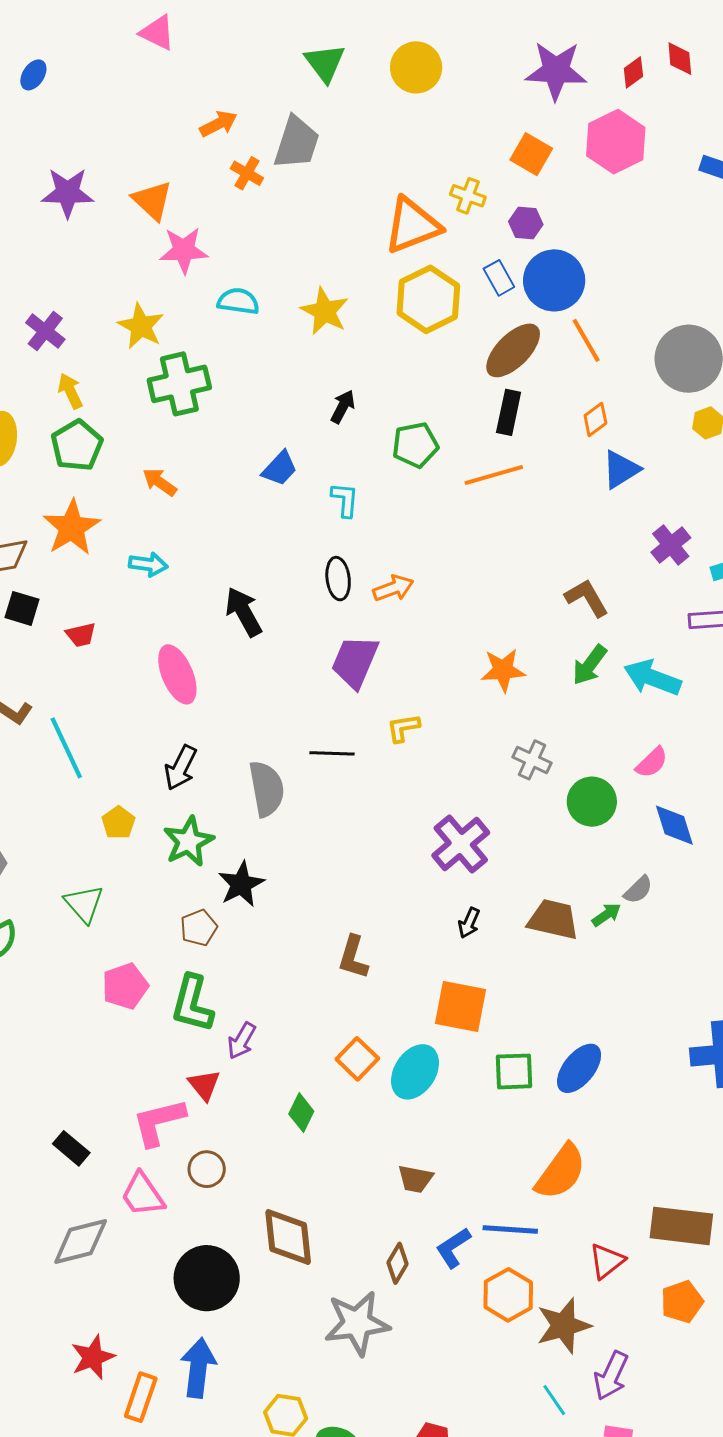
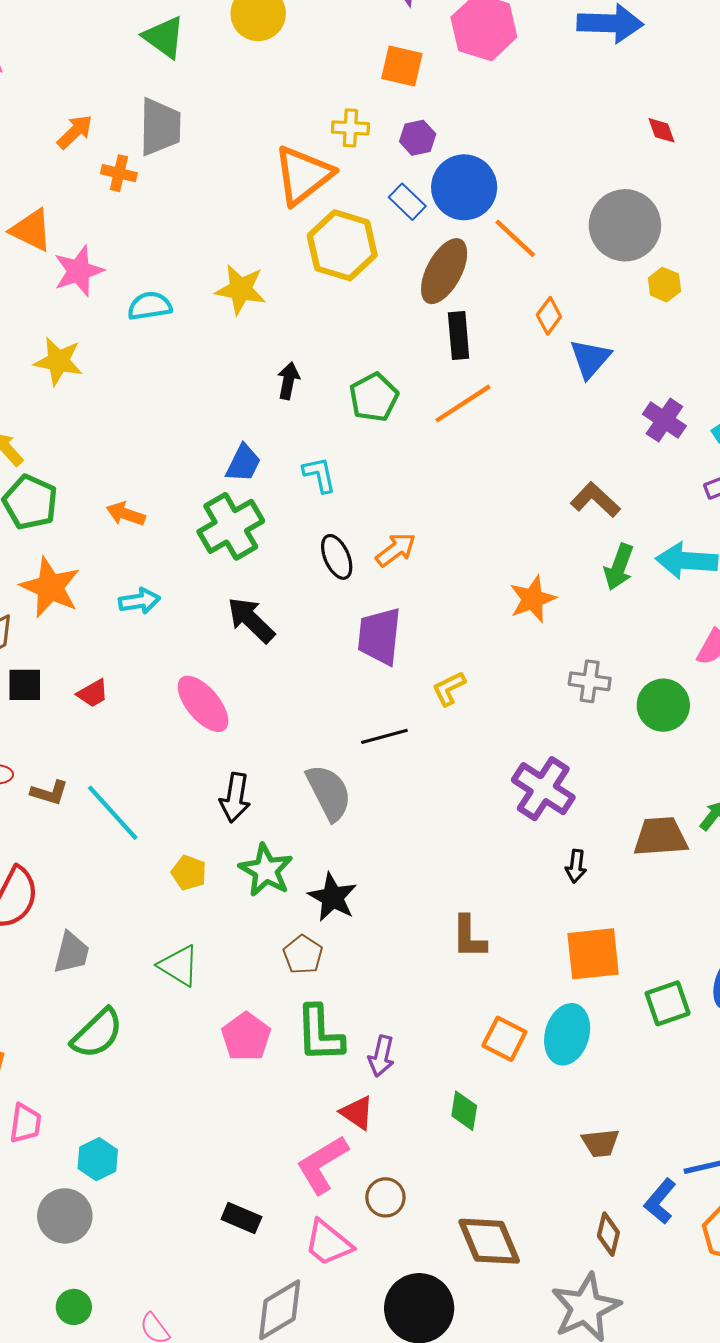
green cross: (179, 384) -> (231, 526), moved

